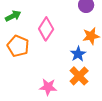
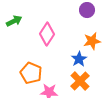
orange pentagon: (18, 46) -> (31, 73), moved

